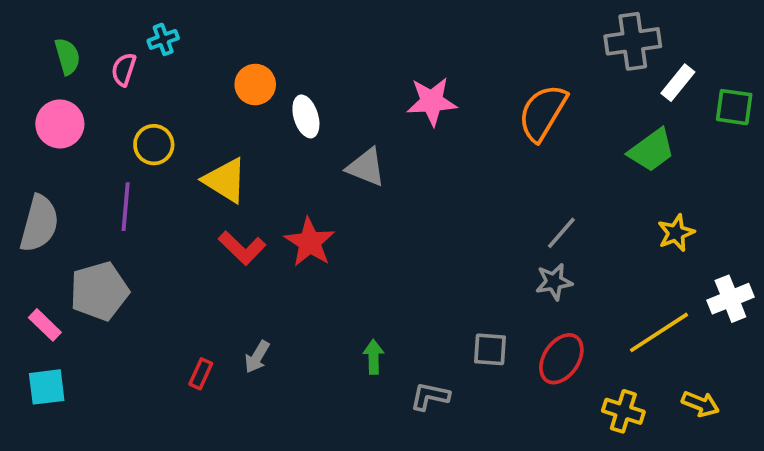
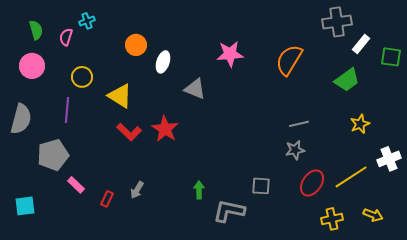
white ellipse: (306, 116) -> (163, 62), turned 35
gray line: (561, 233) -> (299, 124), turned 36
pink rectangle: (45, 325) -> (76, 185), moved
red ellipse: (561, 359) -> (312, 183), moved
gray L-shape: (430, 396) -> (229, 211), size x1.5
yellow cross: (623, 411) -> (332, 219), turned -30

